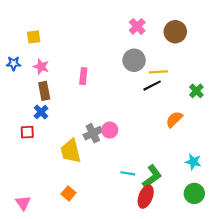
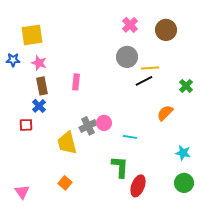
yellow square: (34, 37) -> (32, 35), size x1.6
pink rectangle: (83, 76) -> (76, 82), moved
cyan line: (128, 173) -> (130, 137), moved
green L-shape: (152, 177) -> (120, 167), moved, turned -50

